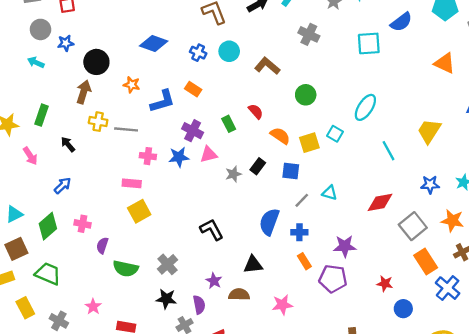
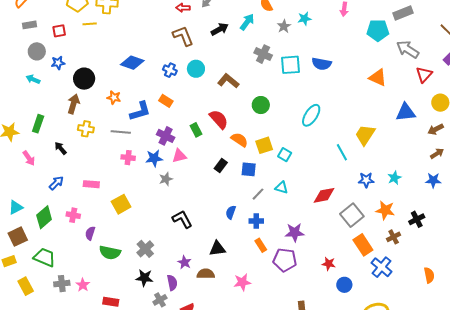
blue semicircle: (401, 22) -> (322, 64), moved, turned 48
cyan square: (369, 43) -> (290, 65), moved
red semicircle: (256, 111) -> (219, 119), size x1.5
gray line: (126, 129) -> (121, 132), moved
cyan square: (335, 134) -> (285, 155), moved
cyan line: (388, 151) -> (342, 152), moved
gray star: (233, 174) -> (166, 179), moved
pink rectangle: (132, 183) -> (91, 184), moved
blue semicircle: (269, 222) -> (231, 212), size x0.6
gray cross: (59, 321) -> (62, 284), moved, turned -35

